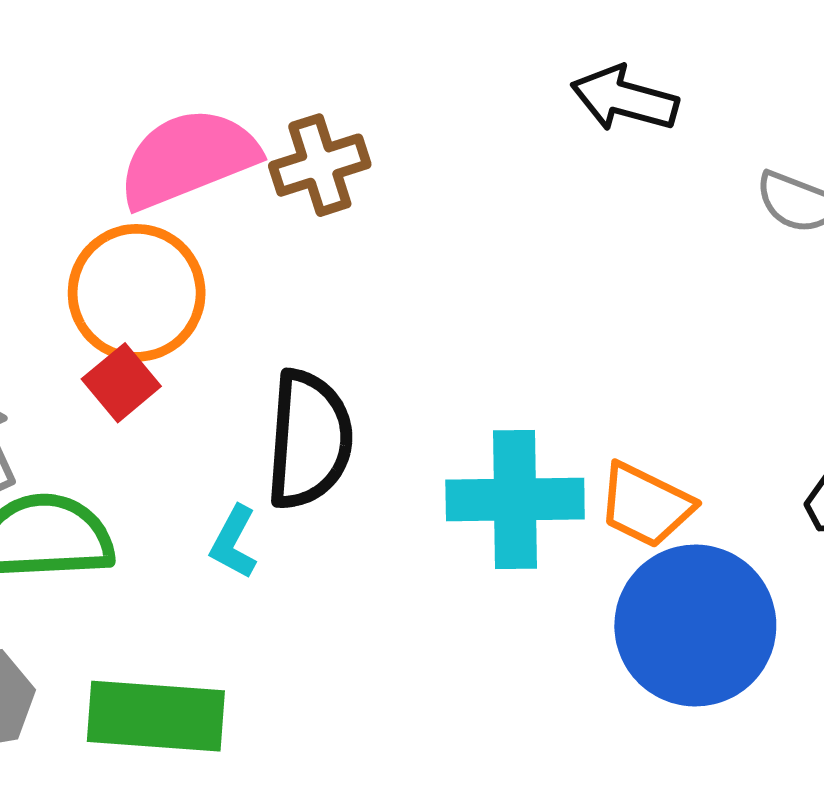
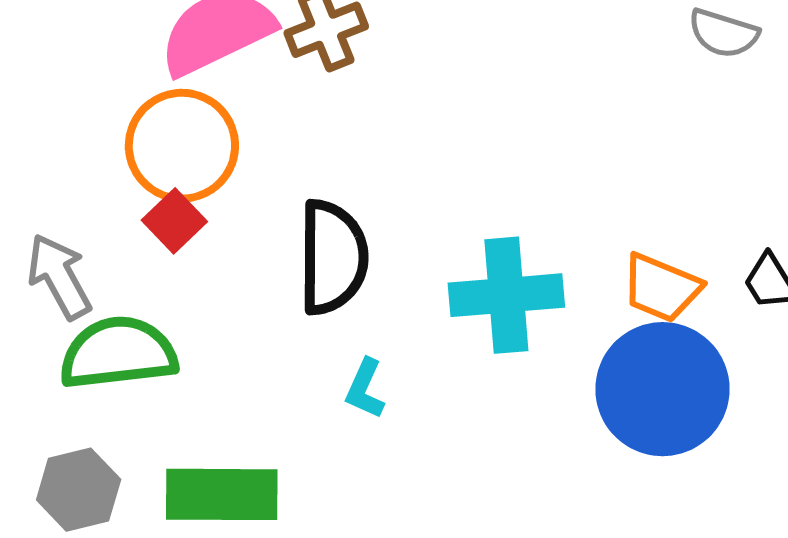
orange trapezoid: (646, 505) -> (661, 288), moved
cyan L-shape: (234, 542) -> (365, 389), moved

